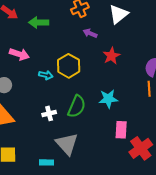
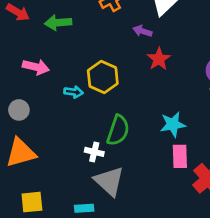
purple arrow: (90, 33) -> (142, 31), moved
cyan star: (108, 99) -> (173, 124), moved
white cross: (49, 113) -> (94, 152), moved, turned 32

